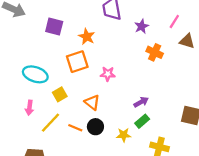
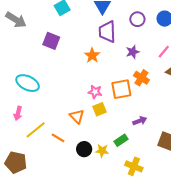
orange star: (87, 37) -> (92, 55), moved
orange square: (77, 62) -> (121, 89), moved
yellow square: (60, 94) -> (100, 109), moved
purple arrow: (141, 102) -> (140, 121), moved
black circle: (95, 127) -> (84, 149), moved

